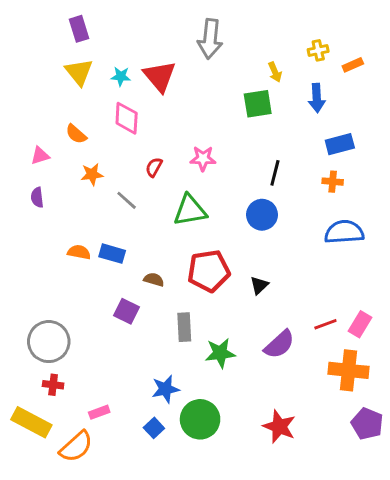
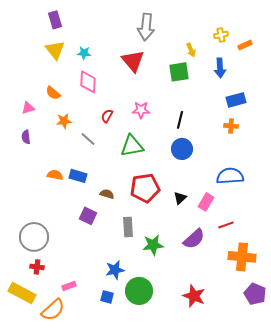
red triangle: (160, 76) -> (133, 61), moved
black line: (275, 173) -> (180, 120), moved
blue semicircle: (344, 232) -> (230, 176), moved
pink rectangle: (360, 324) -> (206, 202), moved
blue square: (154, 428) -> (107, 297), turned -32

